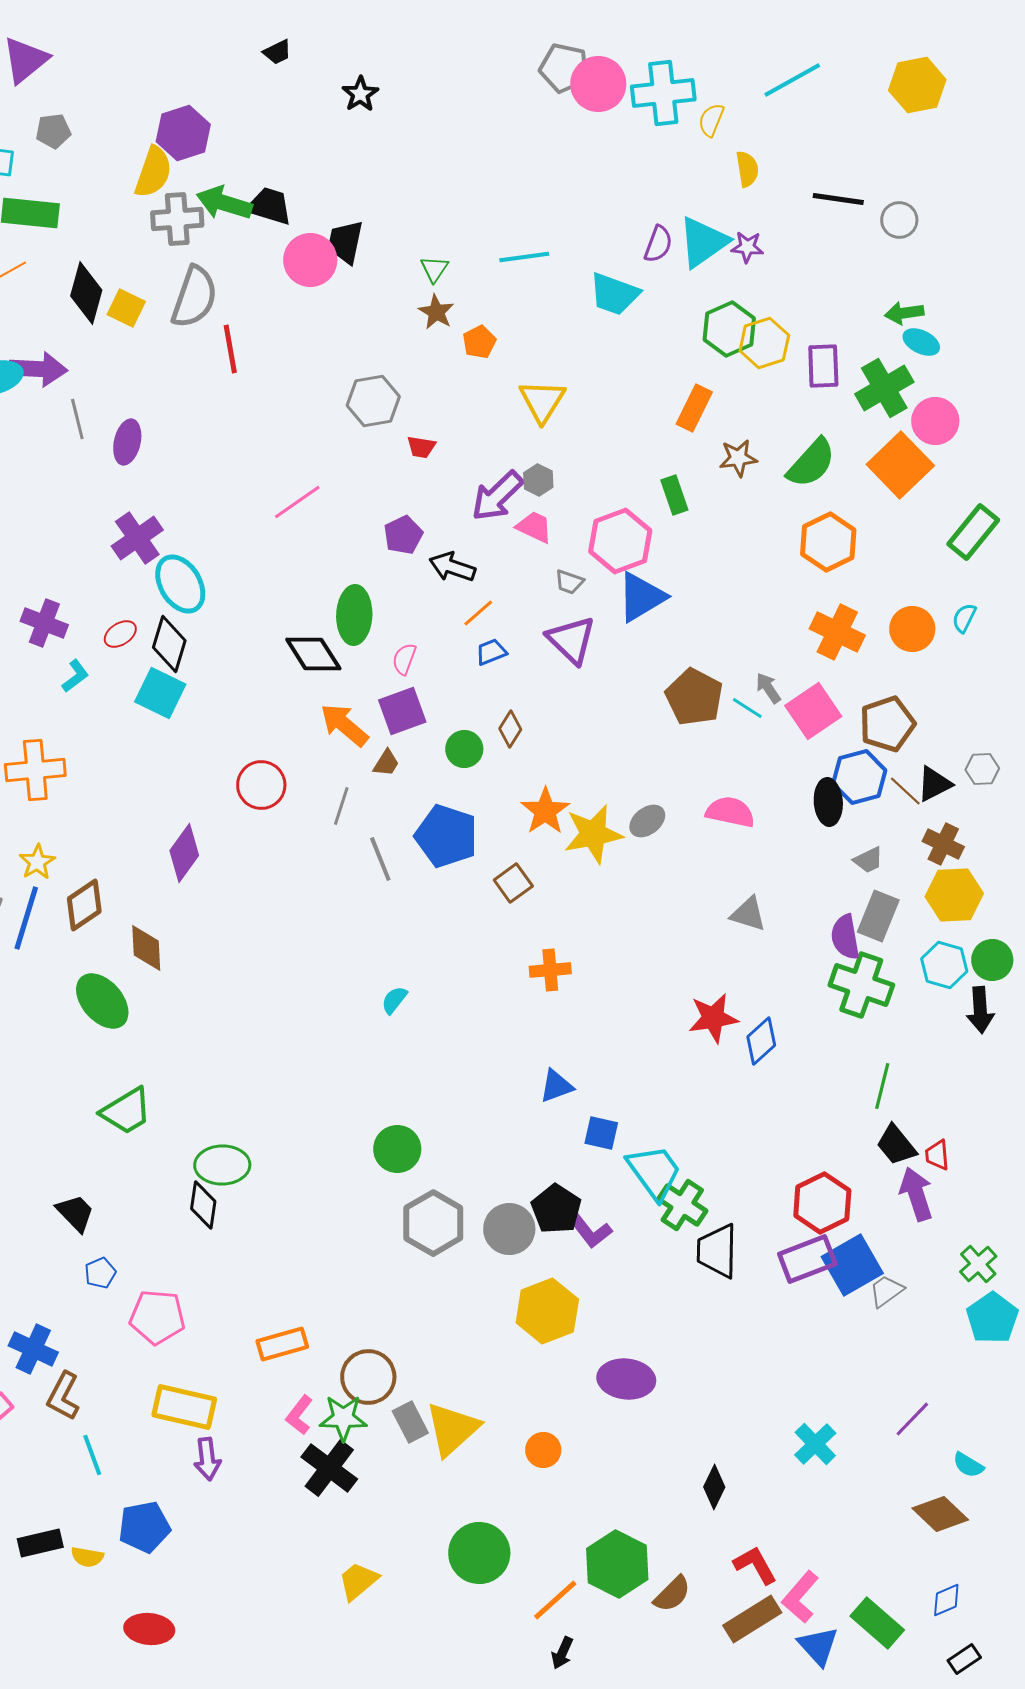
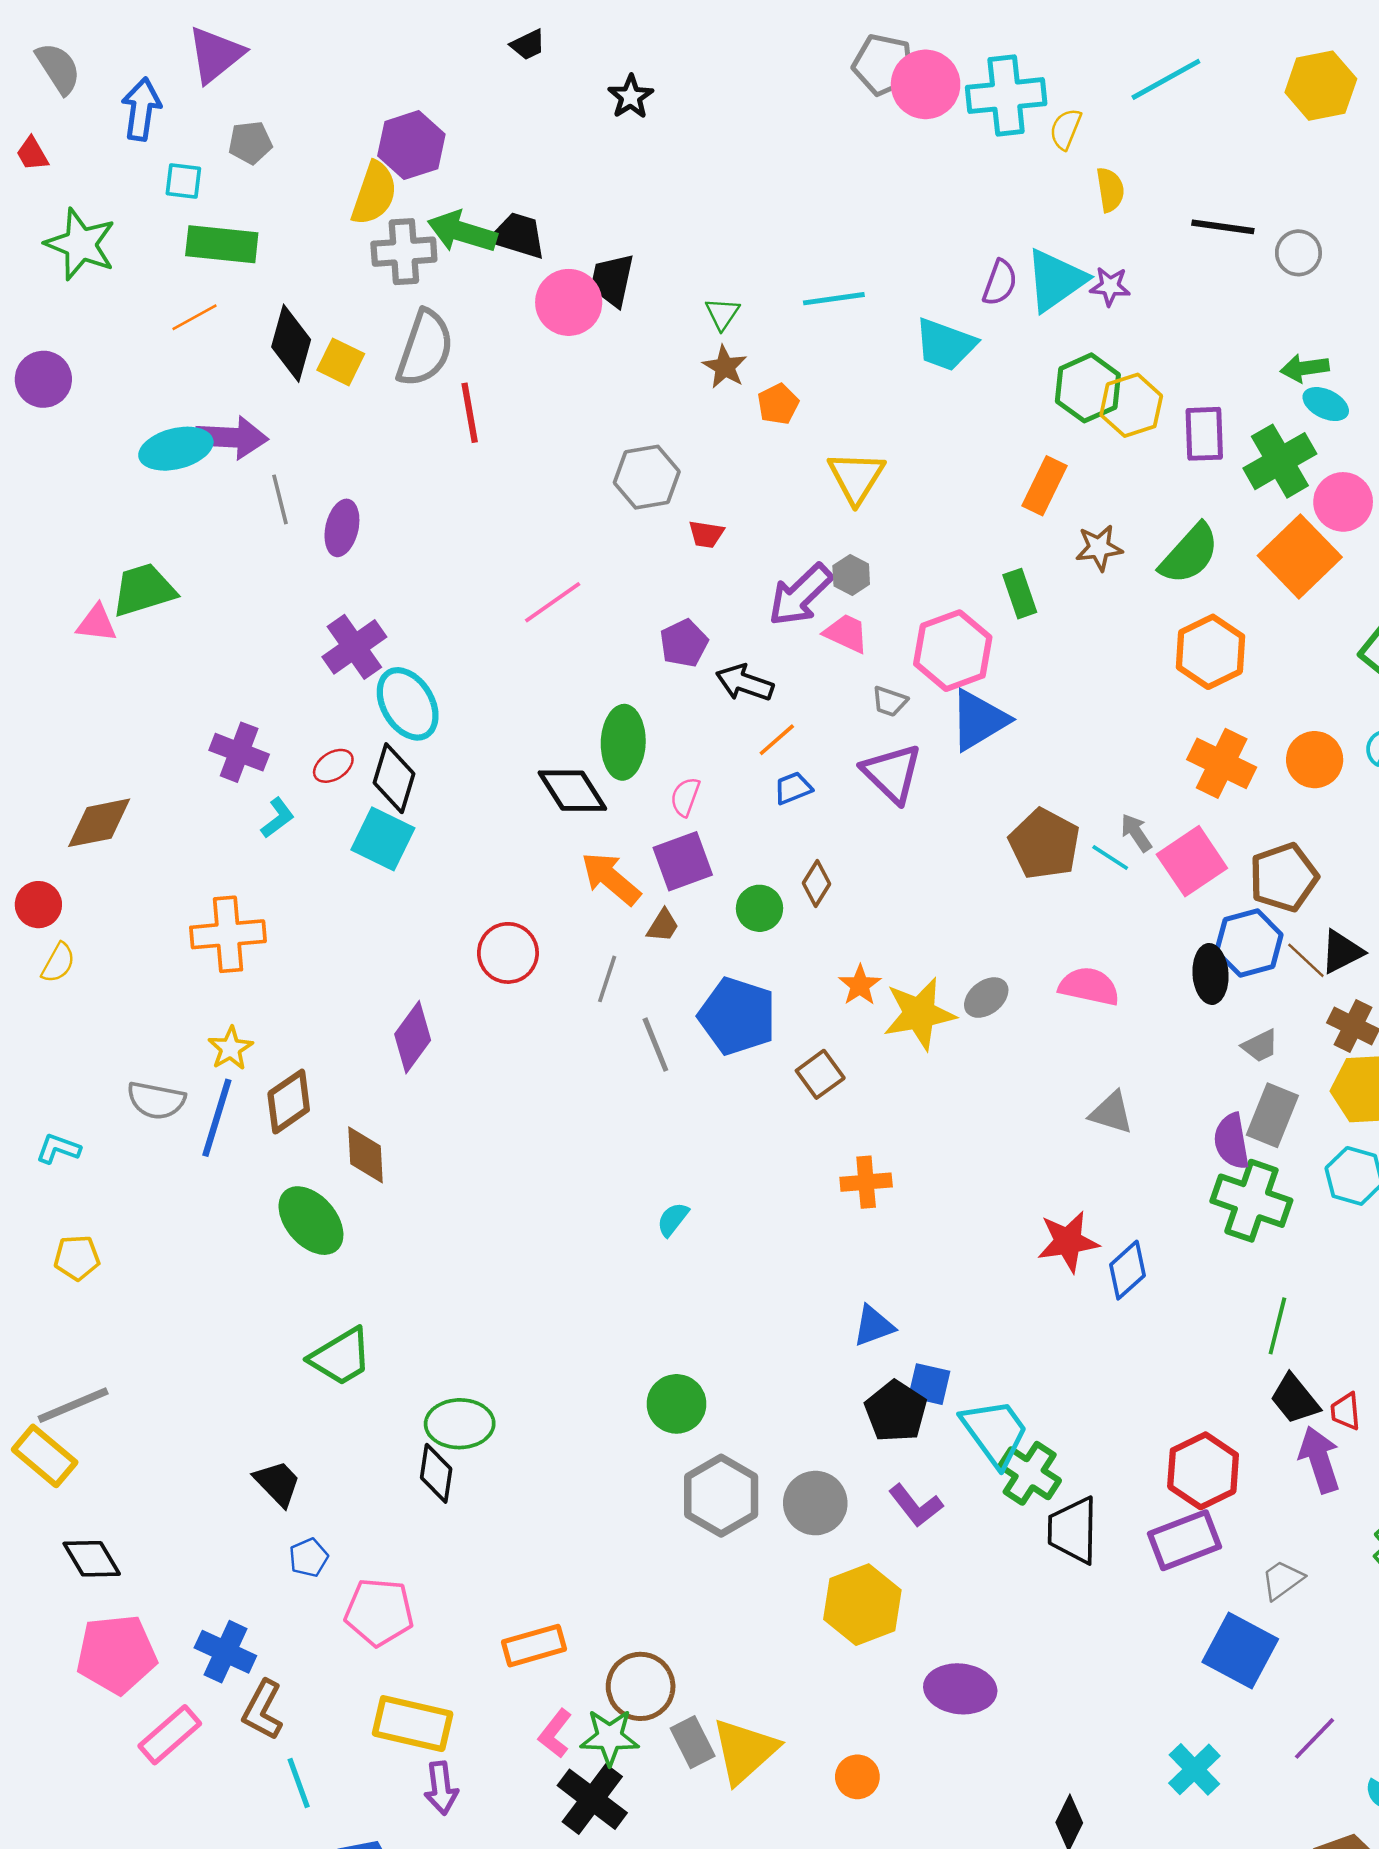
orange star: (545, 811) -> (860, 985), size x0.7
black pentagon: (556, 1209) -> (896, 1411), moved
blue square: (852, 1265) -> (1240, 1650), moved, turned -32

